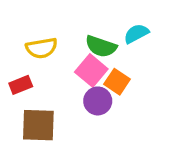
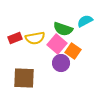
yellow semicircle: (42, 48) -> (35, 38), moved
red rectangle: (21, 85) -> (15, 38), moved

